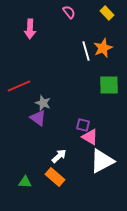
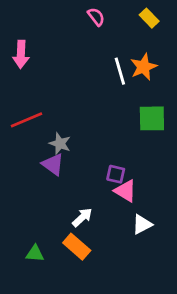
pink arrow: (30, 29) -> (21, 54), moved
white triangle: (102, 161) -> (142, 224), size x0.6

